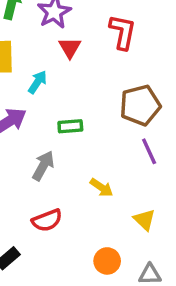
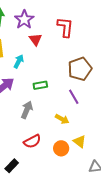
purple line: (149, 151) -> (74, 97), moved
yellow triangle: (144, 220) -> (79, 141), moved
orange circle: (107, 261) -> (61, 148), moved

